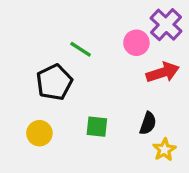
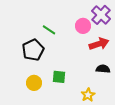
black semicircle: (148, 123) -> (103, 69), moved, turned -104
yellow circle: (39, 133) -> (34, 83), moved
yellow star: (164, 150) -> (88, 95), moved

